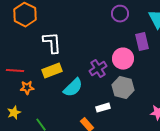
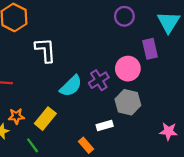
yellow rectangle: (52, 71) -> (45, 119), moved, turned -30
orange star: (27, 88) -> (16, 116), moved
cyan semicircle: (73, 88) -> (71, 86), moved

